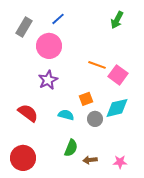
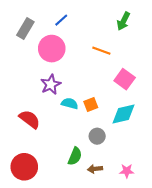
orange line: (97, 65) -> (101, 51), moved
cyan semicircle: (66, 115) -> (70, 103), moved
gray circle: (95, 119) -> (97, 136), moved

